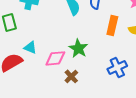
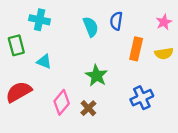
cyan triangle: (30, 47) -> (44, 62), moved
pink diamond: (55, 58) -> (62, 102), moved, turned -45

